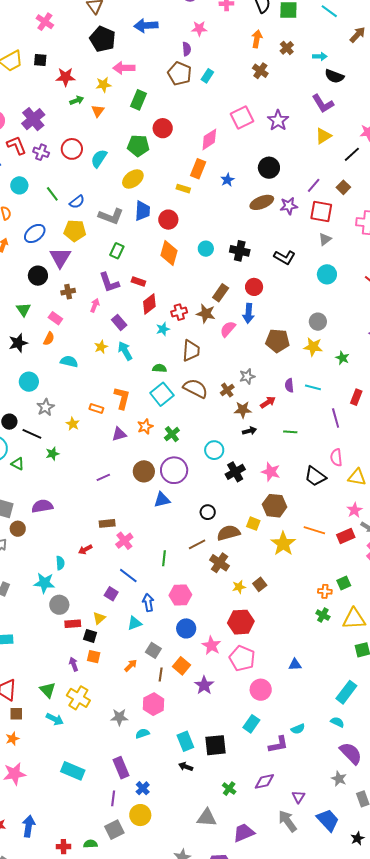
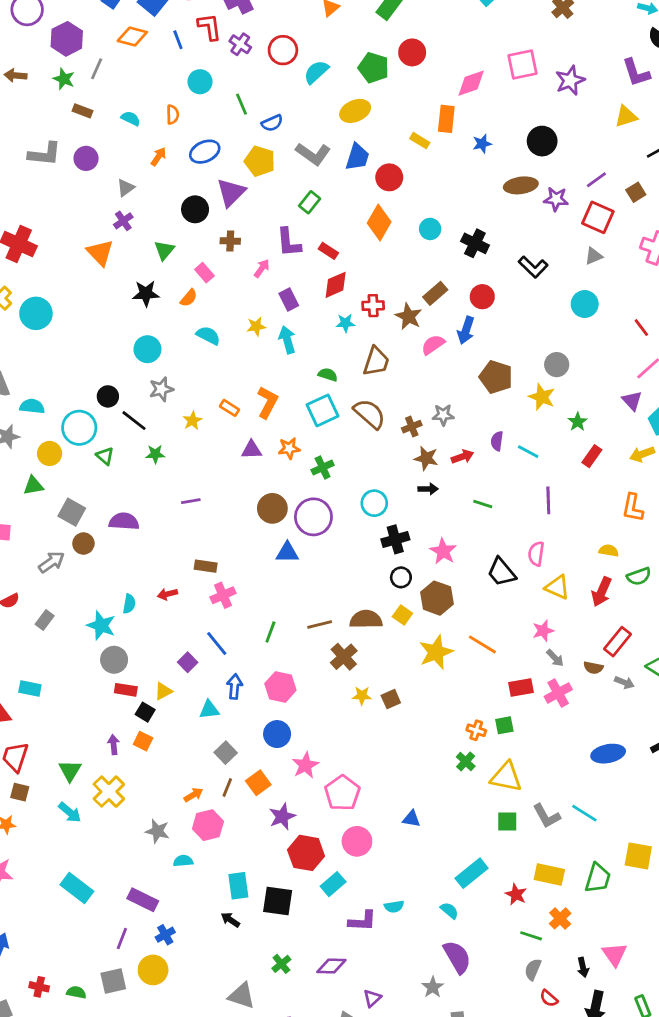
orange rectangle: (198, 169) -> (446, 119), turned -30
red rectangle: (356, 397) -> (592, 456), moved
purple line: (103, 477) -> (191, 501), moved
black circle: (208, 512) -> (401, 577), moved
red rectangle: (346, 536) -> (521, 688), moved
red hexagon: (241, 622) -> (306, 853), moved
orange arrow: (131, 665) -> (193, 795), moved
purple rectangle: (121, 768) -> (143, 900), turned -55

